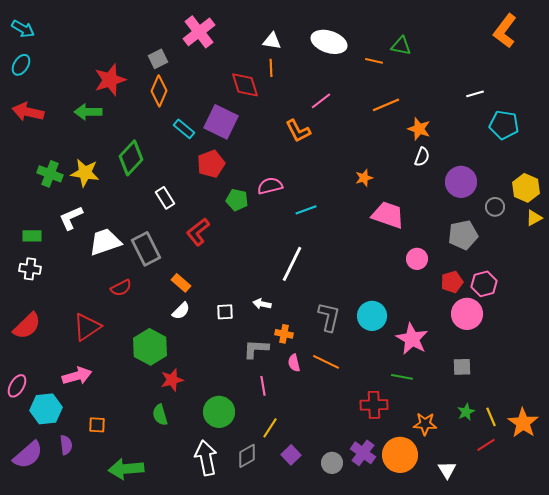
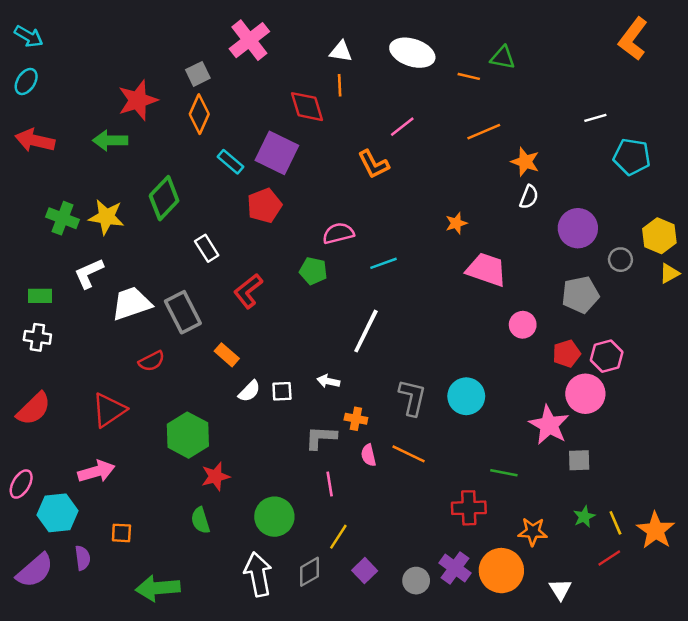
green pentagon: (237, 200) -> (313, 271), moved
white semicircle: (181, 311) -> (249, 391), moved
pink star: (412, 339) -> (549, 425), moved

